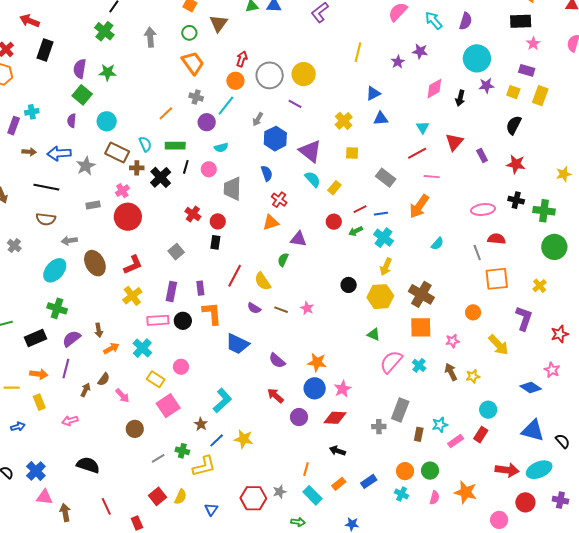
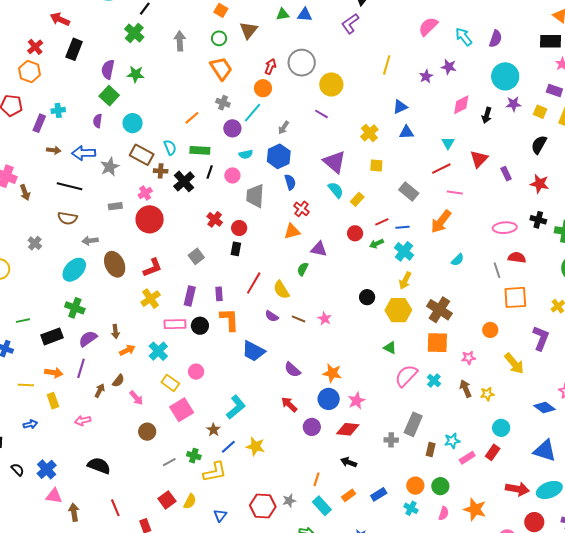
gray circle: (270, 75) -> (302, 63), moved
blue hexagon: (275, 139) -> (279, 156), moved

